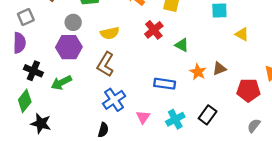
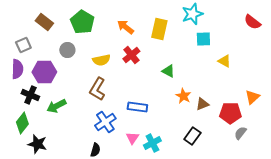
red cross: (154, 30) -> (131, 55), moved
purple hexagon: (69, 47) -> (44, 72), moved
brown triangle: (219, 69) -> (202, 104), moved
blue rectangle: (165, 84) -> (137, 107), moved
cyan cross: (175, 119) -> (152, 143), moved
gray semicircle: (254, 126) -> (240, 133), moved

